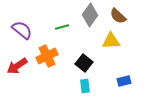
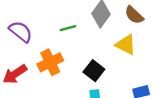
yellow triangle: (111, 41) -> (126, 45), turned 30

